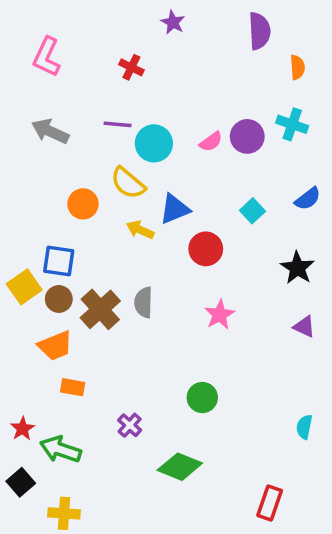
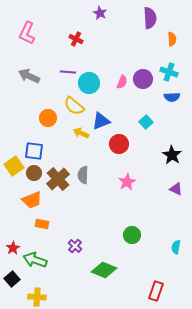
pink semicircle: (211, 142) -> (122, 82), turned -32
blue semicircle: (308, 199) -> (172, 97), moved, turned 35
green circle: (202, 398) -> (132, 235), moved

